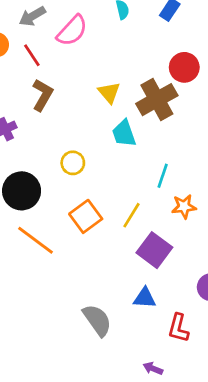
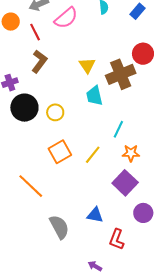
black circle: (22, 191) -> (24, 108), moved
orange line: (35, 240) -> (31, 186), moved
purple square: (154, 250) -> (125, 183), moved

